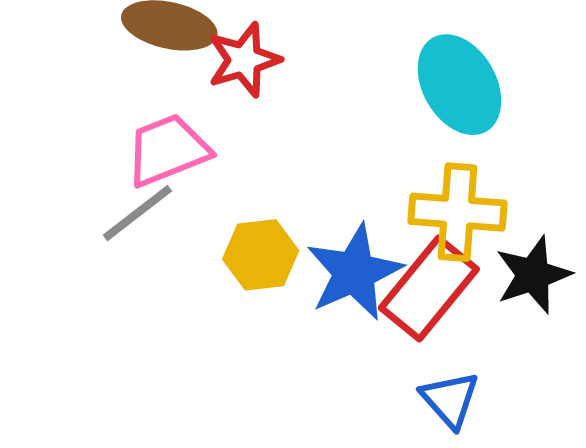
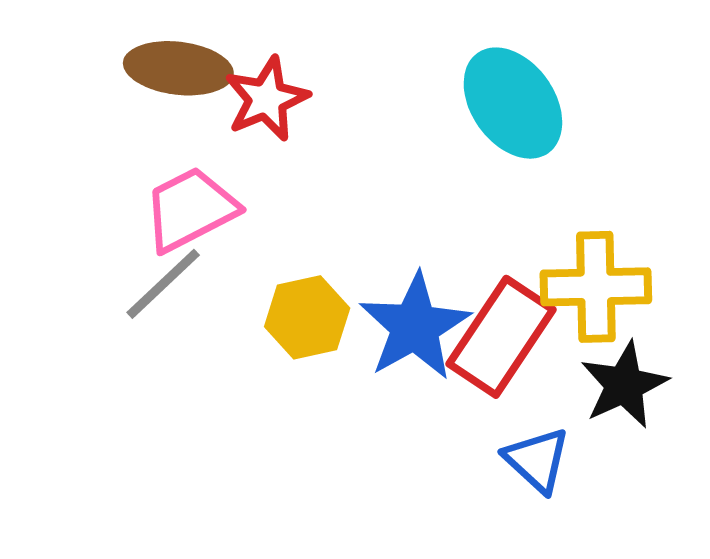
yellow cross: (457, 212) -> (596, 287), moved
black star: (533, 275) -> (624, 385), moved

